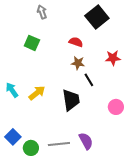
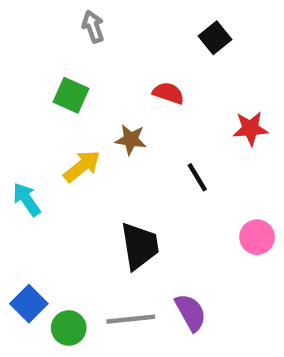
black square: (97, 17) -> (215, 38), size x0.6
brown star: (78, 63) -> (131, 140), moved
yellow arrow: (37, 93) -> (82, 166), moved
black trapezoid: (71, 100) -> (140, 246), moved

